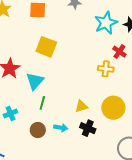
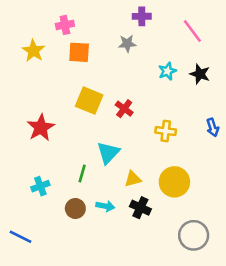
cyan star: (106, 23) -> (167, 71), size x0.6
red cross: (119, 52) -> (124, 109), moved
cyan triangle: (35, 81) -> (108, 153), moved

